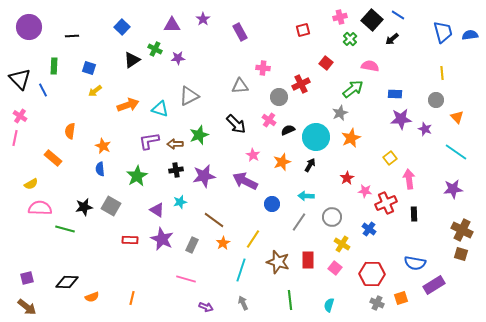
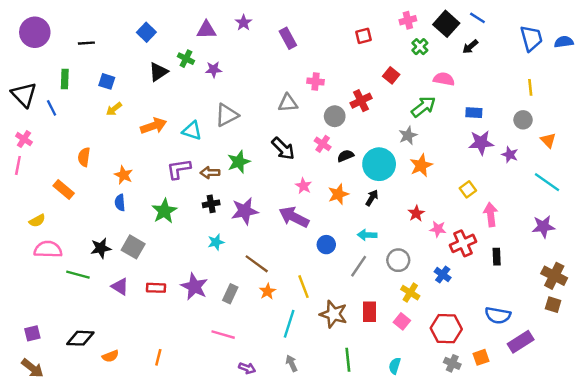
purple triangle: (157, 210) -> (120, 287), moved
yellow line: (253, 239) -> (303, 287), turned -54

